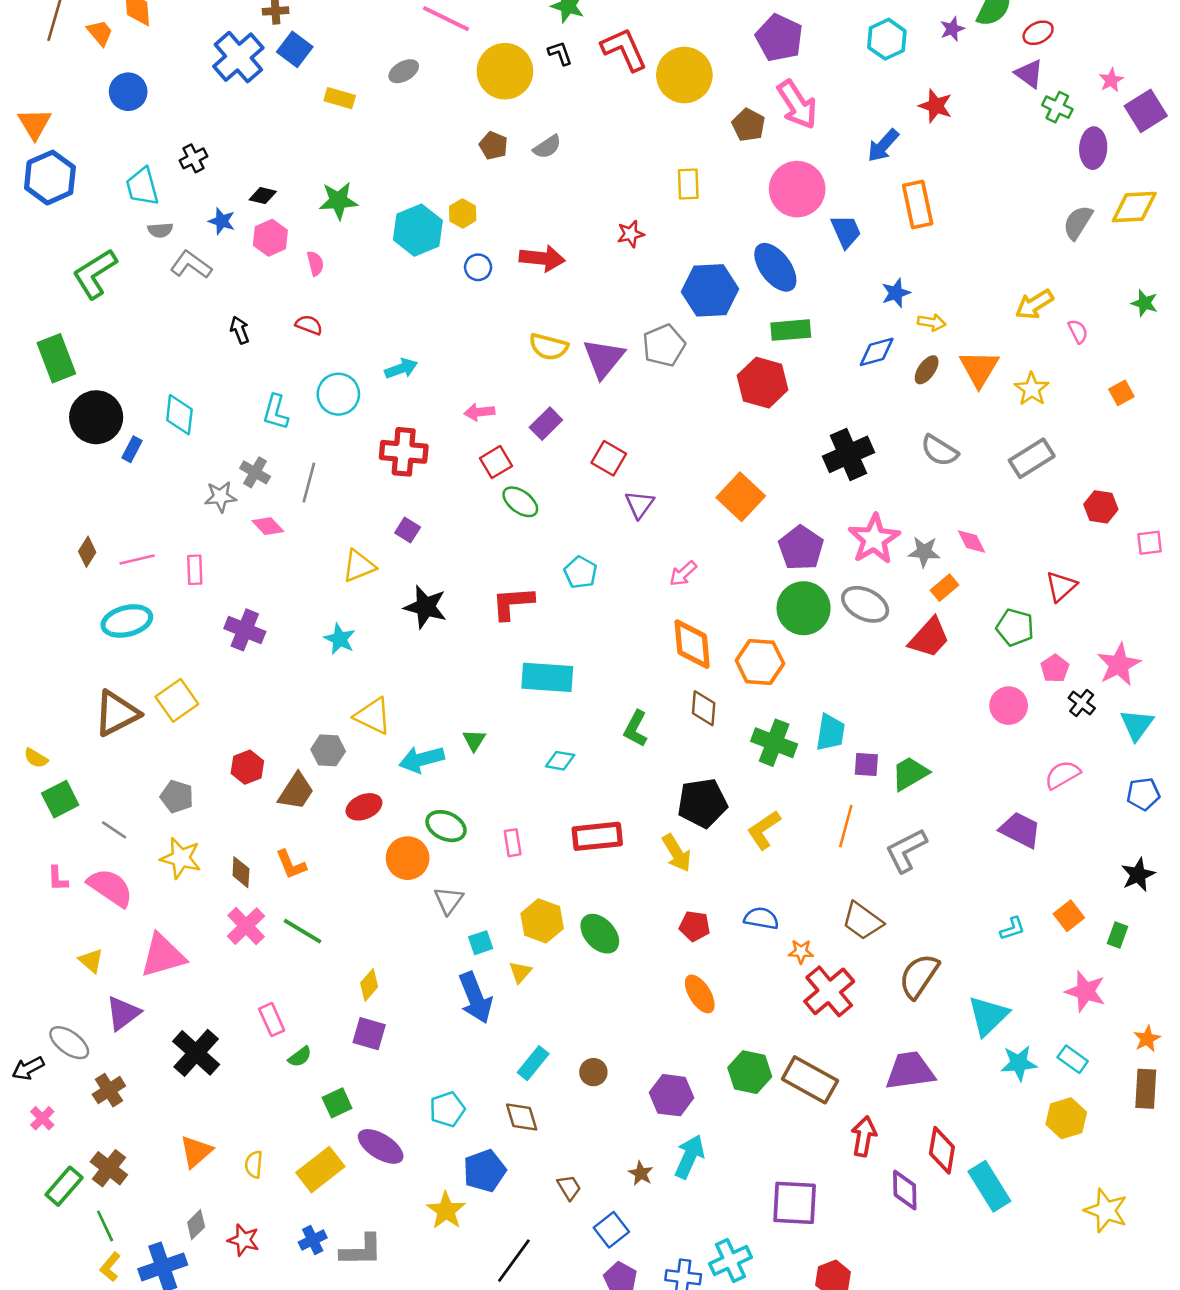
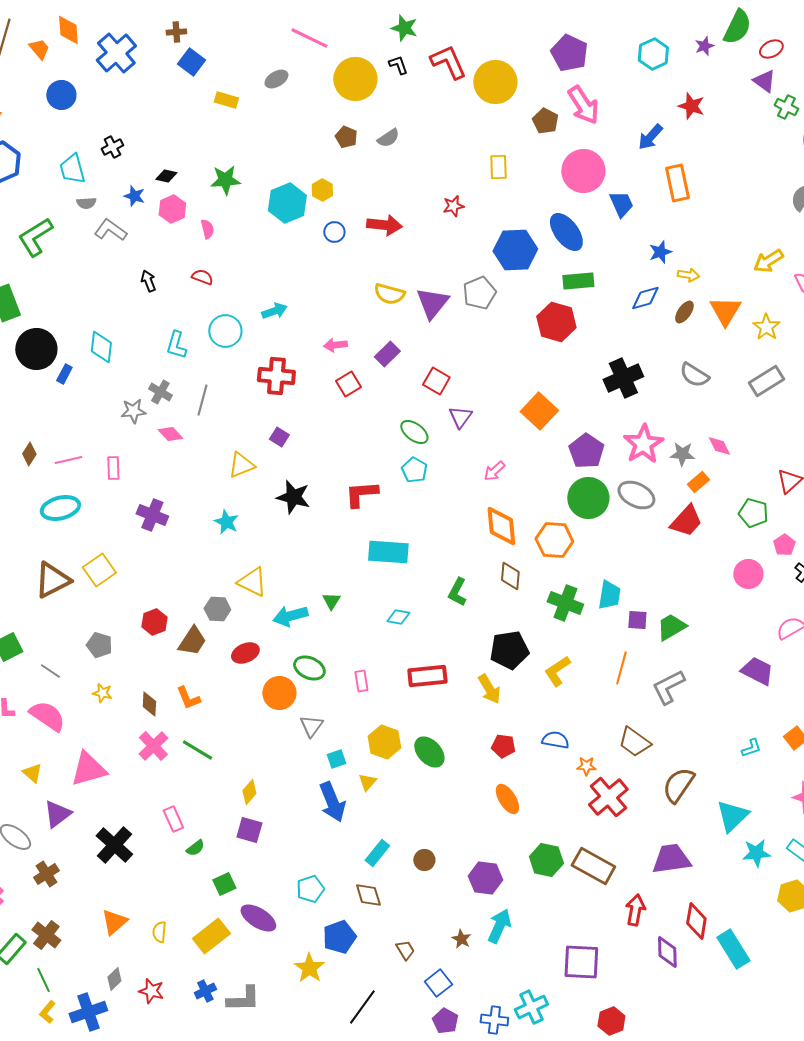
blue cross: (238, 57) -> (116, 53), moved
green ellipse: (520, 502) -> (414, 432), moved
yellow star: (181, 858) -> (102, 693), size x0.6

